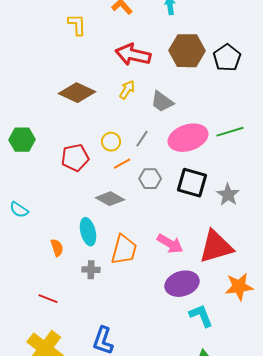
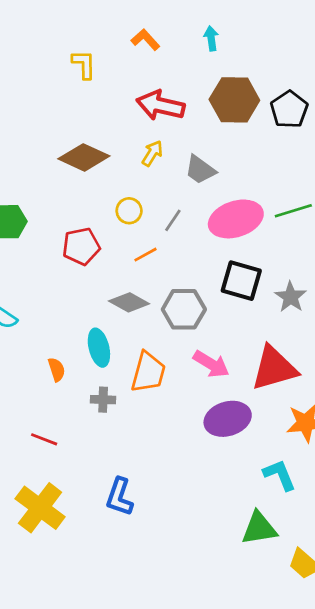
yellow circle: (111, 142) -> (129, 211), moved
gray hexagon: (150, 179) -> (184, 309), moved, size x1.4
cyan L-shape: (201, 316) -> (280, 475), moved

